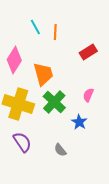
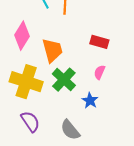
red rectangle: (88, 52) -> (99, 42), moved, turned 48
gray semicircle: (60, 150) -> (70, 130), size x1.5

